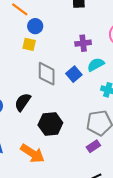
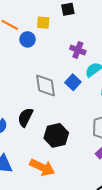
purple cross: (83, 43) -> (78, 50), turned 35
yellow square: (29, 44) -> (43, 23), moved

